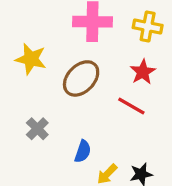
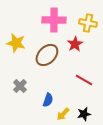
red star: (143, 72) -> (75, 44), moved
red line: (131, 106) -> (84, 80), moved

